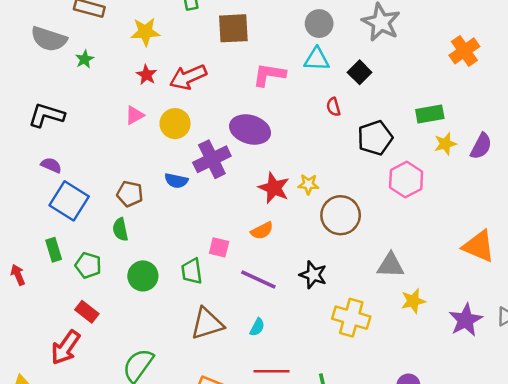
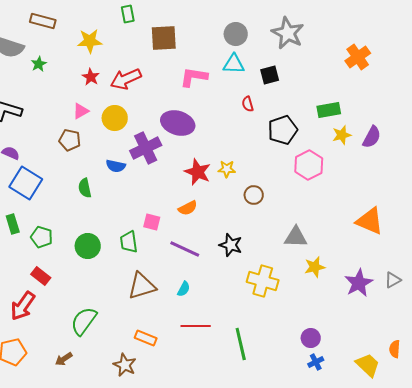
black square: (360, 72) -> (270, 75), turned 30
brown pentagon: (130, 194) -> (70, 140), moved
brown circle: (341, 215) -> (254, 195), size x0.6
green semicircle: (120, 230) -> (85, 188), moved

